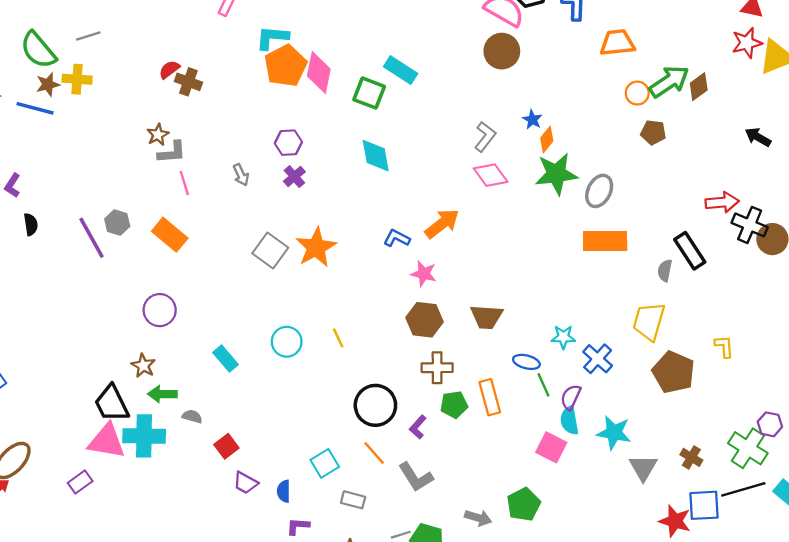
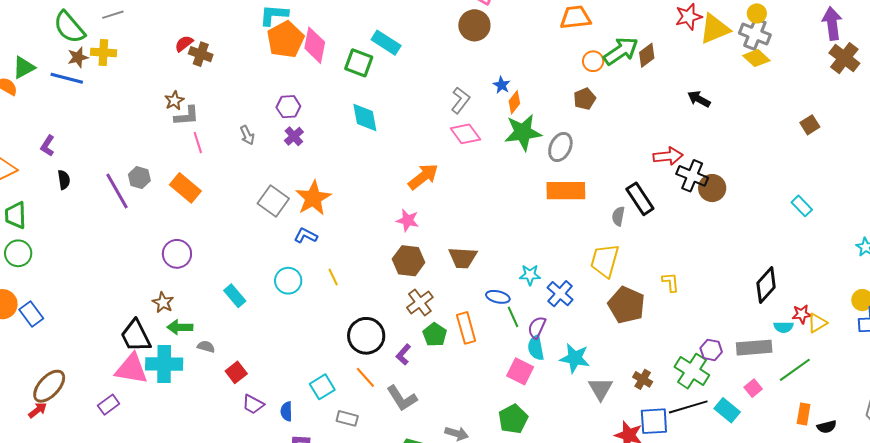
brown pentagon: (653, 132) -> (585, 99), moved, turned -30
blue L-shape: (397, 238) -> (306, 236), moved
brown cross: (437, 368) -> (420, 302), turned -36
green pentagon: (454, 405) -> (435, 335), turned -30
green pentagon: (524, 504) -> (513, 419), moved

